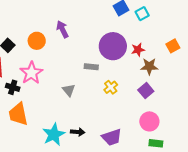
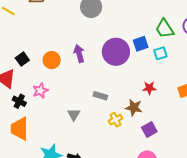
purple circle: (113, 46) -> (116, 52), moved
brown star: (149, 66) -> (134, 108), moved
pink star: (31, 73) -> (40, 91), size x0.7

